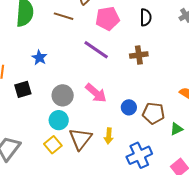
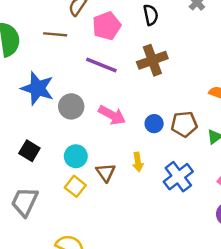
brown cross: (139, 55) -> (152, 60), size x1.4
blue star: (39, 58) -> (37, 88), size x1.8
black square: (23, 89) -> (29, 151), moved, turned -30
gray circle: (63, 95) -> (71, 106), moved
brown triangle: (80, 139) -> (106, 172), size x0.7

